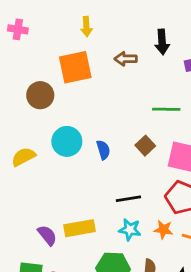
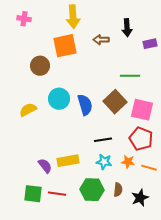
yellow arrow: (86, 27) -> (73, 17), size x1.6
brown square: (145, 146) -> (115, 102), size x1.6
blue semicircle: (103, 150) -> (85, 105), size x1.5

